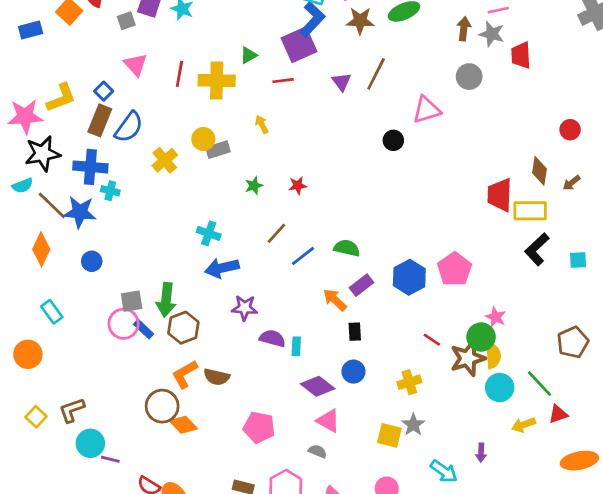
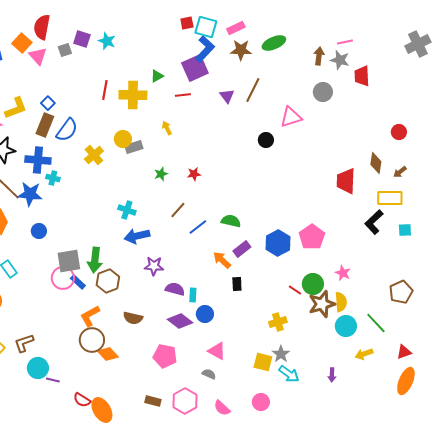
pink triangle: (136, 65) -> (38, 56), moved
yellow rectangle: (530, 211) -> (390, 198), moved
gray square: (132, 301) -> (69, 261), size x1.4
green circle: (481, 337) -> (313, 284), moved
blue circle: (353, 372) -> (205, 314), moved
orange L-shape: (185, 374) -> (90, 316), moved
purple diamond: (318, 386) -> (180, 321), moved
red triangle: (558, 414) -> (404, 352), moved
orange ellipse: (579, 461) -> (406, 381), turned -56
cyan arrow: (444, 471) -> (289, 374), moved

